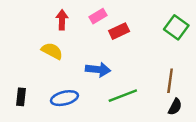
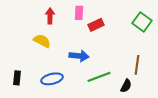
pink rectangle: (98, 16) -> (79, 13), turned -56
black semicircle: (175, 107) -> (126, 86), moved

